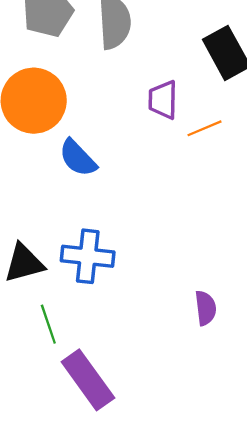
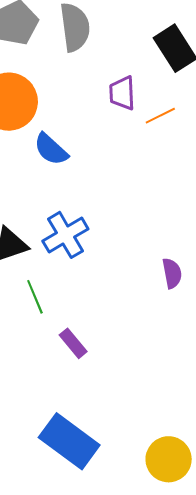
blue cross: (88, 256) -> (65, 235), turned -33
purple rectangle: (88, 380) -> (73, 343), size x0.6

